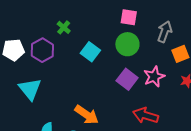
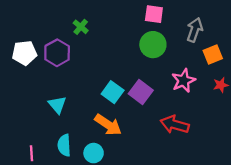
cyan square: (90, 52) -> (113, 92), moved
purple square: (127, 79) -> (141, 92), moved
cyan triangle: (30, 89) -> (57, 105), moved, size x0.7

